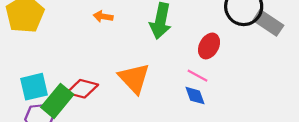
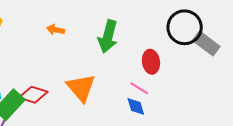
red ellipse: (209, 46) -> (151, 62), turned -40

